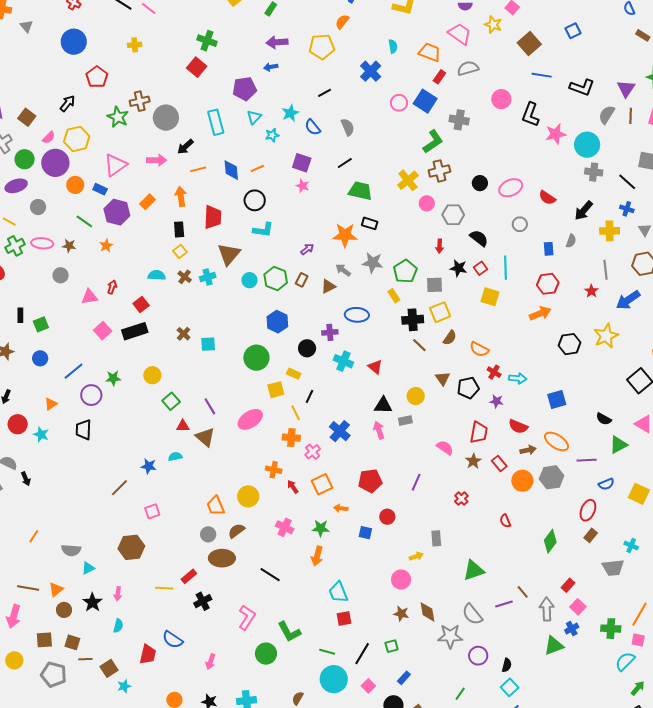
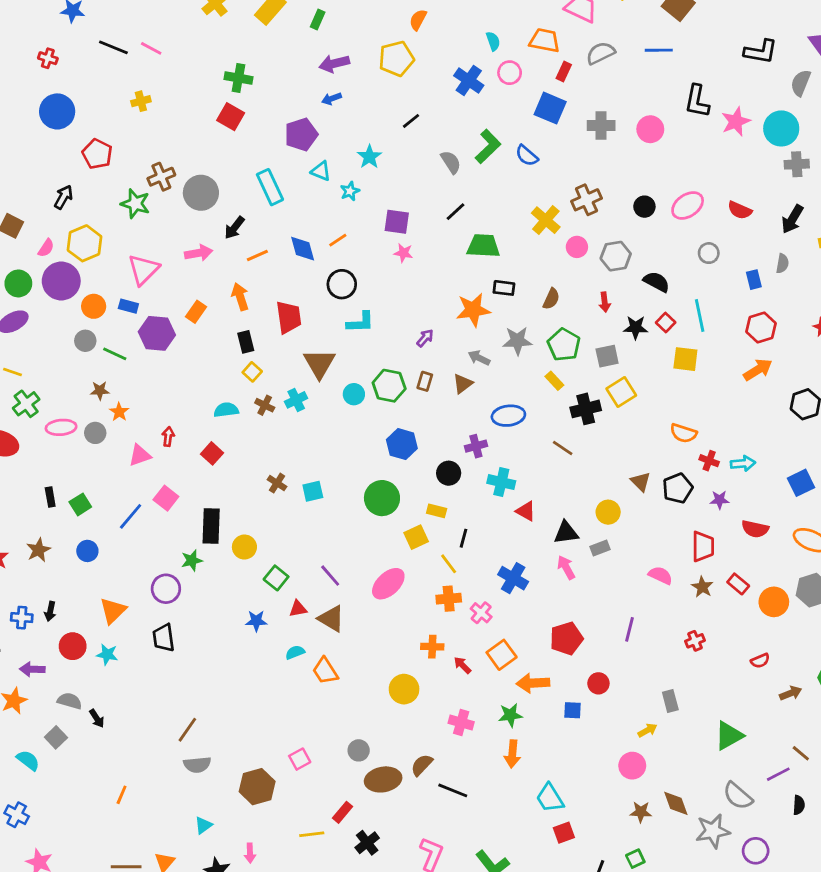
blue line: (542, 75) -> (659, 50), moved
pink circle: (501, 99) -> (650, 129), moved
pink circle: (399, 103) -> (510, 73), moved
cyan triangle: (254, 117) -> (321, 171), turned -42
blue semicircle: (313, 127) -> (527, 156), moved
green L-shape: (433, 142) -> (488, 146), moved
gray circle: (38, 207) -> (85, 341), moved
pink ellipse: (42, 243) -> (61, 427), moved
orange star: (106, 246) -> (119, 412), moved
black rectangle: (135, 331) -> (211, 526), moved, turned -60
brown semicircle: (450, 338) -> (551, 299), moved
brown line: (419, 345) -> (563, 448), moved
red triangle: (375, 367) -> (526, 511), moved
blue line: (74, 371) -> (131, 516), moved
orange triangle: (51, 404) -> (113, 611), size x1.5
brown arrow: (528, 450) -> (791, 693), moved
blue star: (149, 466) -> (256, 621), moved
brown line: (119, 488) -> (187, 730), moved
red cross: (461, 499) -> (695, 641), turned 32
orange trapezoid: (216, 506) -> (325, 671), moved
orange arrow: (341, 508) -> (533, 683), size x1.6
pink square: (152, 511) -> (300, 759), moved
red semicircle: (505, 521) -> (760, 661), turned -80
brown semicircle: (236, 531) -> (422, 765), moved
gray semicircle: (71, 550) -> (197, 765), moved
black semicircle: (507, 665) -> (799, 805), moved

